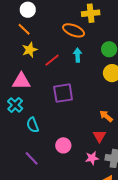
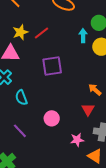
yellow star: (30, 50) -> (20, 32), moved
cyan arrow: (78, 55) -> (83, 36), moved
pink star: (92, 158) -> (77, 140), moved

